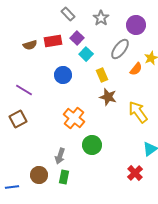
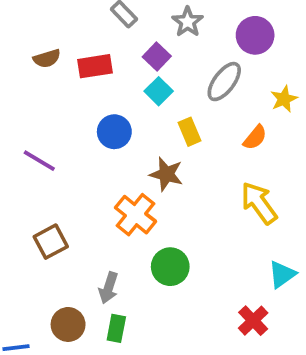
purple square: (77, 38) -> (157, 57), moved
brown semicircle: (30, 45) -> (47, 58), moved
orange semicircle: (136, 69) -> (255, 137), moved
brown star: (108, 97) -> (166, 174), moved
brown square: (18, 119) -> (51, 242), moved

